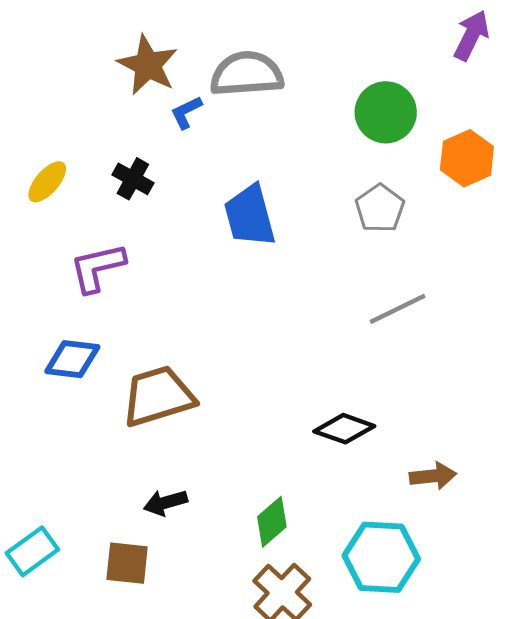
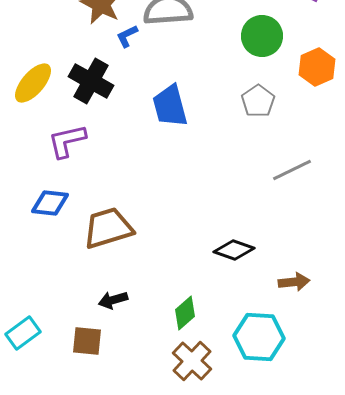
black cross: (133, 179) -> (91, 81), size x1.6
yellow ellipse: (47, 182) -> (33, 83), size x1.4
gray line: (398, 309) -> (292, 170), moved

